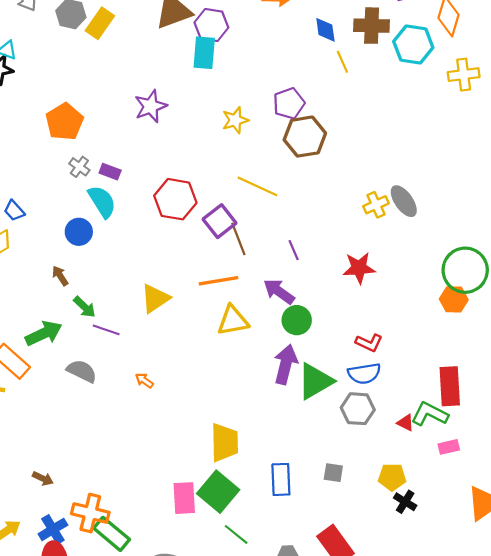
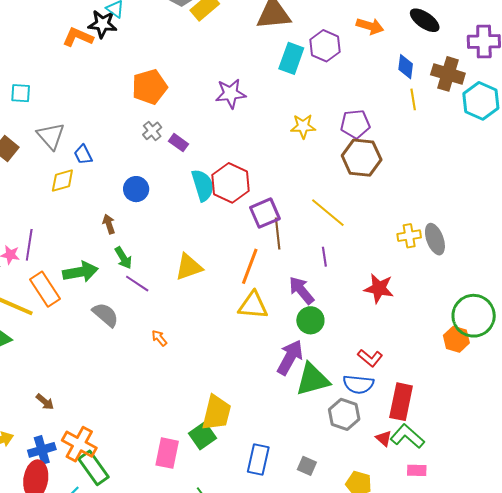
purple hexagon: (211, 25) -> (325, 46), moved
yellow line: (257, 186) -> (328, 213), moved
cyan semicircle: (102, 202) -> (203, 185), moved
orange line: (218, 281) -> (250, 266), turned -75
red rectangle: (450, 386) -> (401, 402), moved
green square: (218, 492) -> (202, 436), moved, size x0.7

